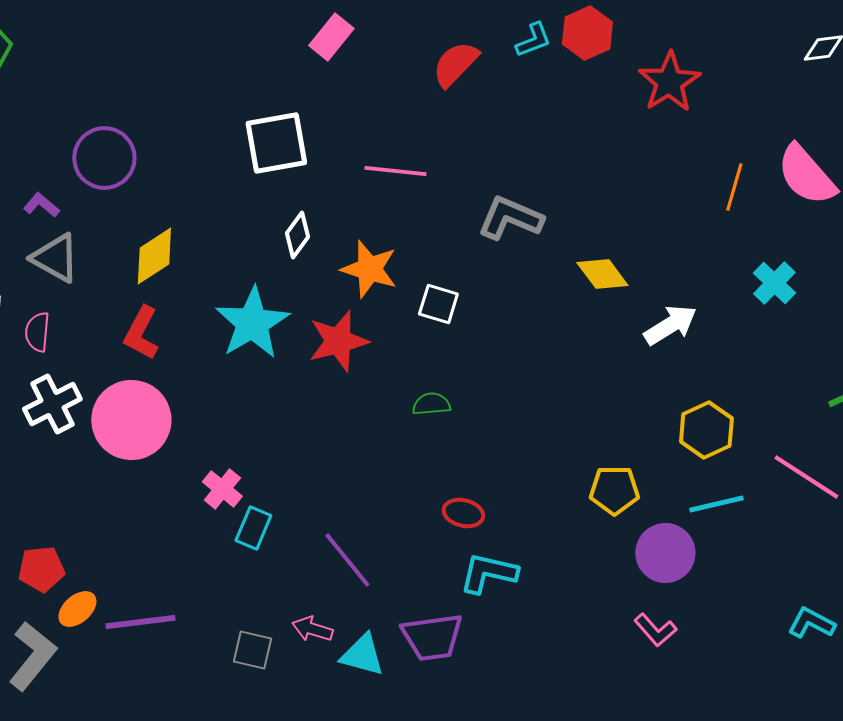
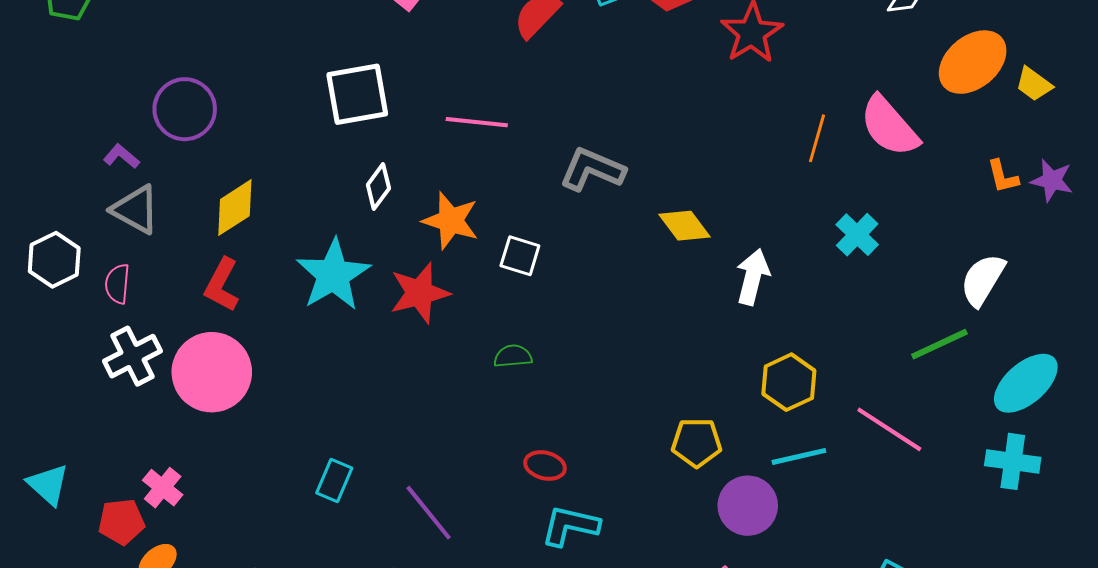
white arrow: (670, 325) -> (753, 277), turned -44
pink cross: (222, 489) -> (163, 488), moved

